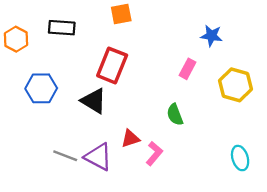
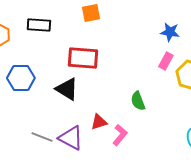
red rectangle: (112, 65) -> (83, 58), turned 72
pink rectangle: (187, 69) -> (166, 61), moved

